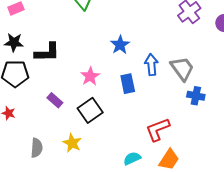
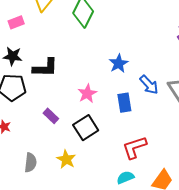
blue arrow: (151, 65) -> (149, 85), turned 140
red L-shape: (158, 130) -> (134, 147), moved

